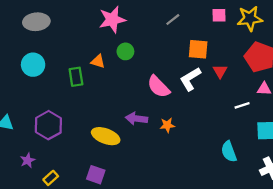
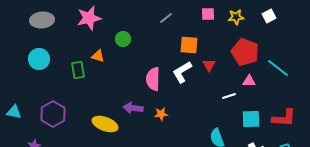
yellow star: (250, 18) -> (236, 17), size x0.7
pink star: (112, 20) -> (89, 18), moved
green circle: (125, 51) -> (123, 39), moved
pink semicircle: (158, 87) -> (153, 79), turned 45

